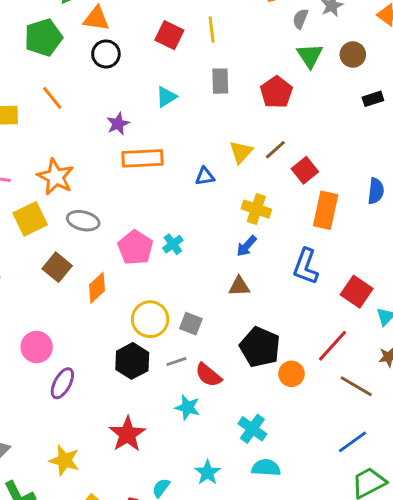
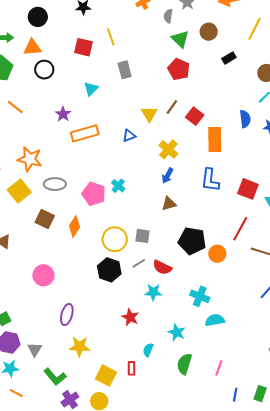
red pentagon: (276, 92) -> (179, 69), moved
yellow cross: (256, 209) -> (168, 149), turned 36
purple ellipse: (62, 383) -> (67, 315), moved
red star: (127, 434) -> (130, 317), moved, size x0.7

